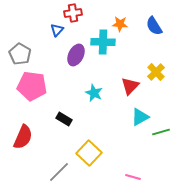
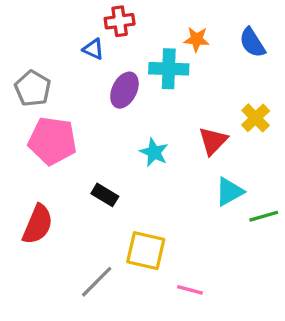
blue triangle: (57, 30) -> (93, 49), turned -48
yellow square: (89, 153) -> (146, 251), turned -30
pink line: (133, 177) -> (190, 290), moved

